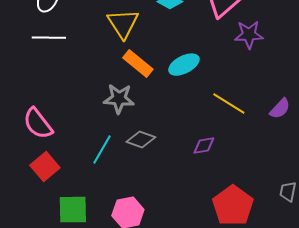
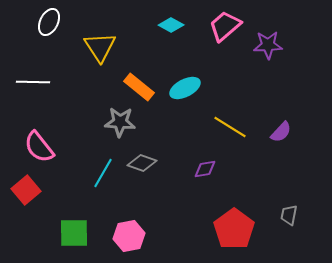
yellow triangle: (123, 24) -> (100, 47), moved
purple star: (249, 35) -> (268, 45), moved
white line: (49, 38) -> (33, 82), moved
red square: (45, 167) -> (26, 190), moved

